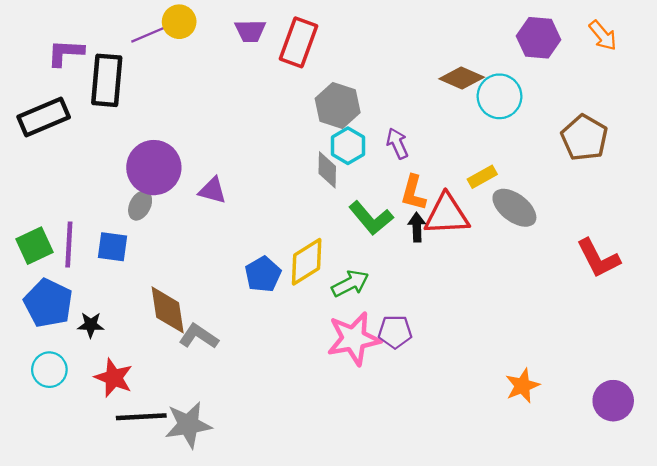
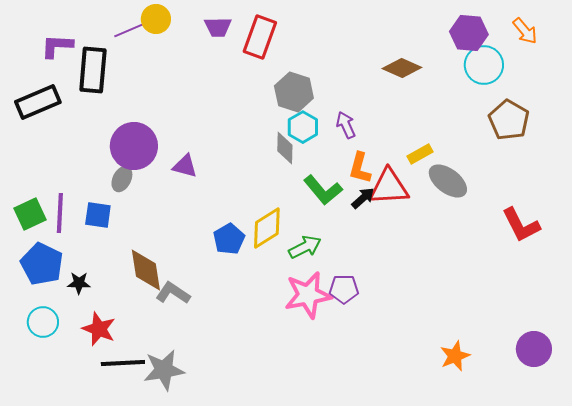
cyan circle: (500, 96) -> (484, 65), moved
black arrow: (417, 227) -> (363, 198), turned 50
orange star: (522, 386) -> (455, 356), moved

